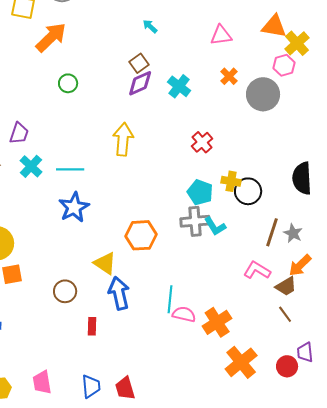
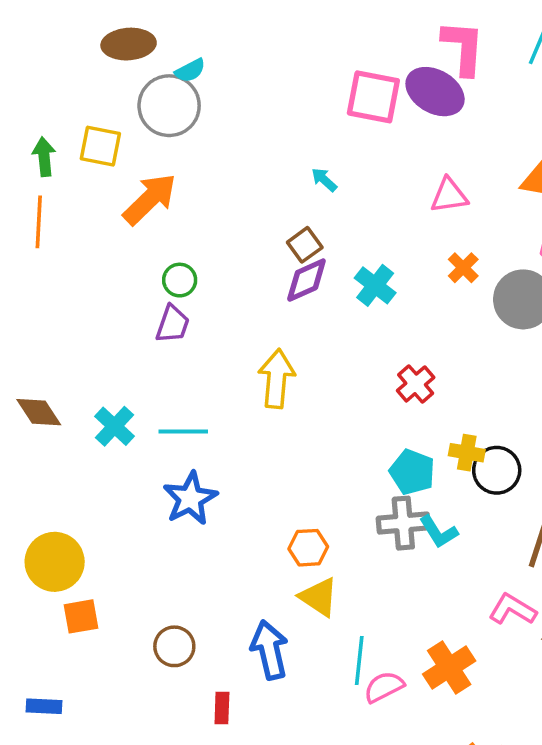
purple trapezoid: (19, 133) -> (173, 324), moved
orange hexagon: (141, 235) -> (308, 548), size x0.7
yellow triangle: (105, 263) -> (319, 597), moved
pink semicircle: (184, 314) -> (384, 687), turned -40
orange cross: (217, 322) -> (449, 668), moved

